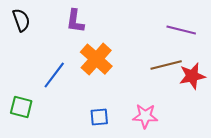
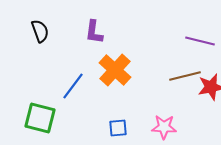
green square: (21, 107) -> (40, 118), size x1.4

